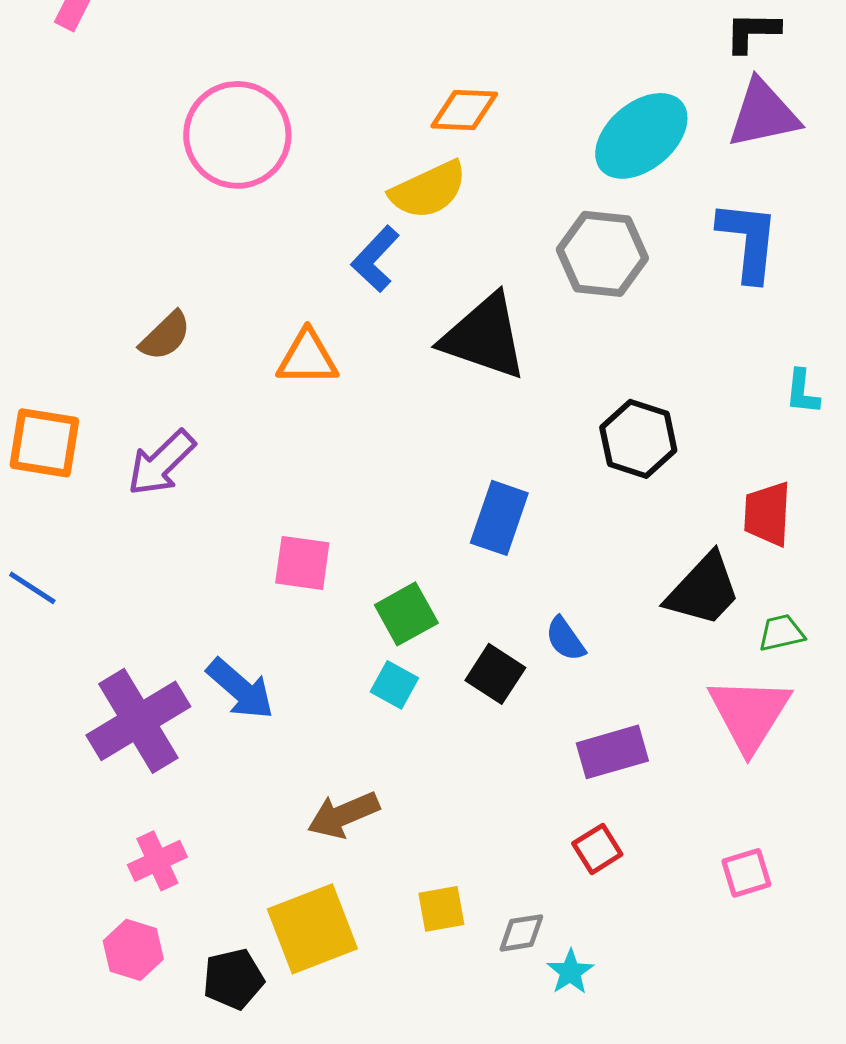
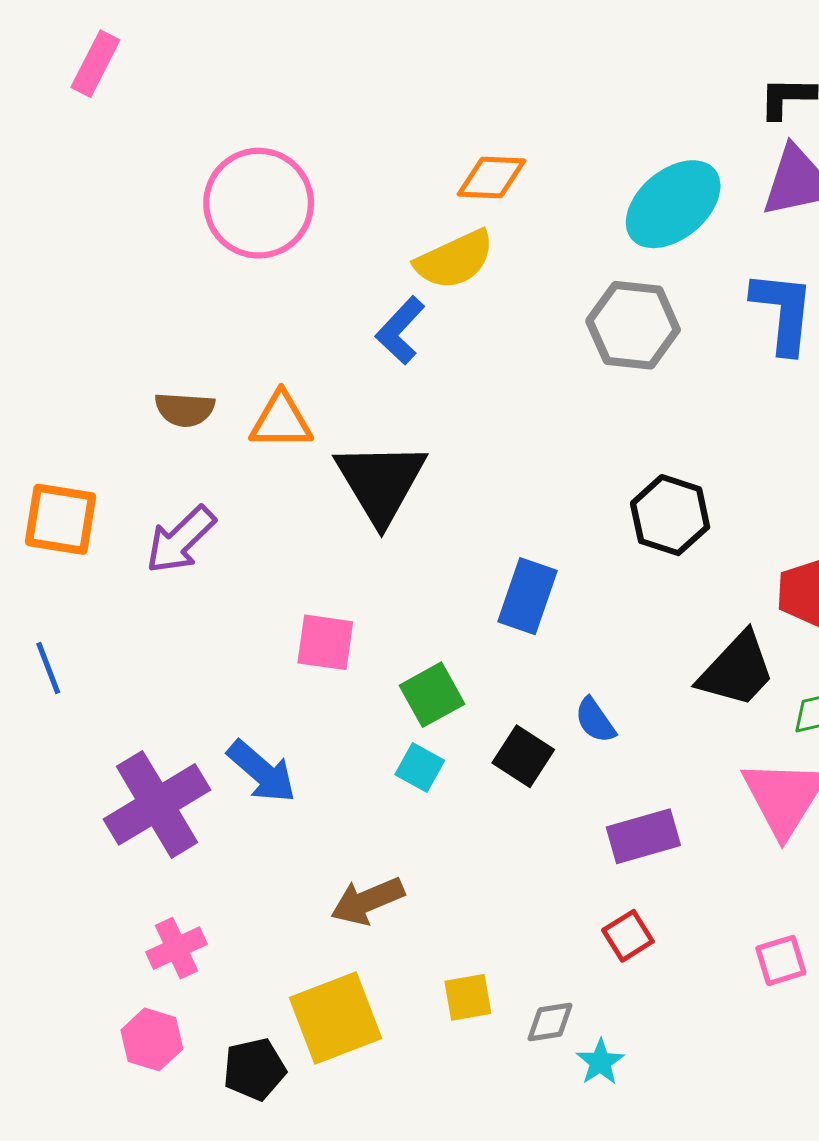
brown semicircle: (165, 336) -> (185, 409), turned 48
black triangle: (484, 337) -> (381, 482), moved, turned 40
orange triangle: (307, 358) -> (281, 421), moved
blue line: (32, 588) -> (48, 668), turned 36

